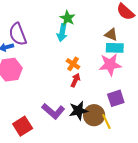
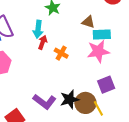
cyan arrow: (62, 33) -> (38, 29), moved
brown triangle: (111, 35) -> (88, 22), moved
red arrow: (75, 80) -> (43, 42), moved

